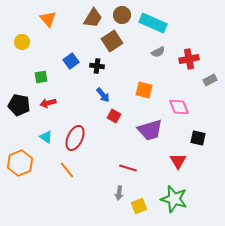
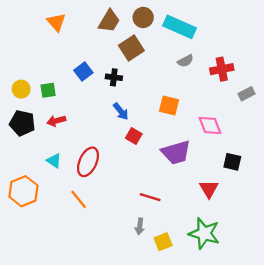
yellow circle: (22, 42) -> (21, 89), moved

